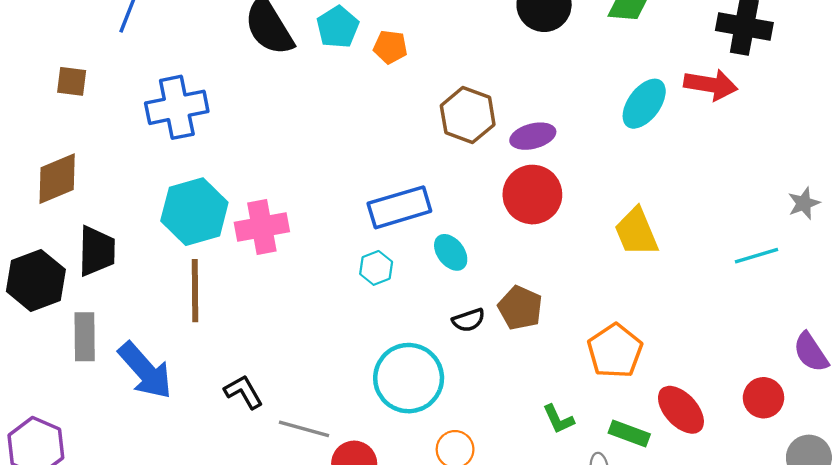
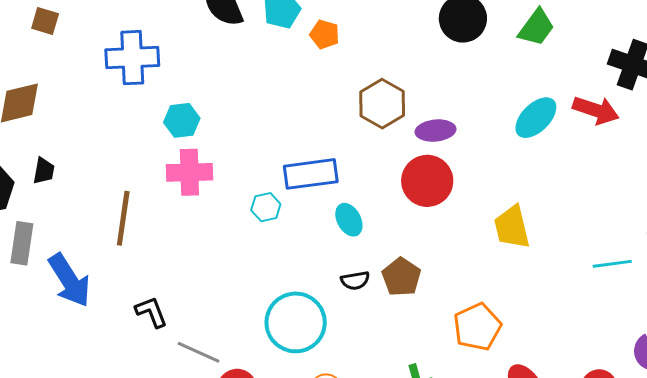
cyan hexagon: (194, 212) -> (182, 120), moved, size x0.6
black trapezoid: (97, 251) -> (44, 171), size x0.6
cyan hexagon: (376, 268) -> (266, 207), moved

